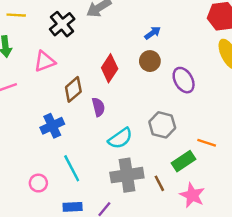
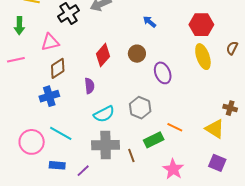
blue arrow: (153, 33) -> (149, 22), moved, turned -112
brown diamond: (73, 89) -> (58, 68), moved
cyan line: (72, 168) -> (61, 133), turned -40
pink circle: (38, 183) -> (32, 142), size x1.6
pink star: (192, 195) -> (173, 169), moved

